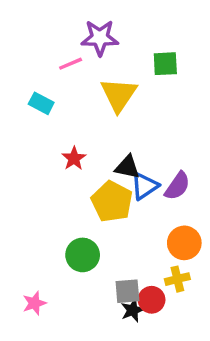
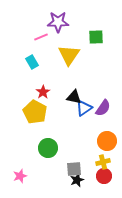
cyan rectangle: (41, 103) -> (32, 62), moved, turned 32
yellow pentagon: (112, 202) -> (35, 112), moved
red circle: (152, 300) -> (104, 176), moved

